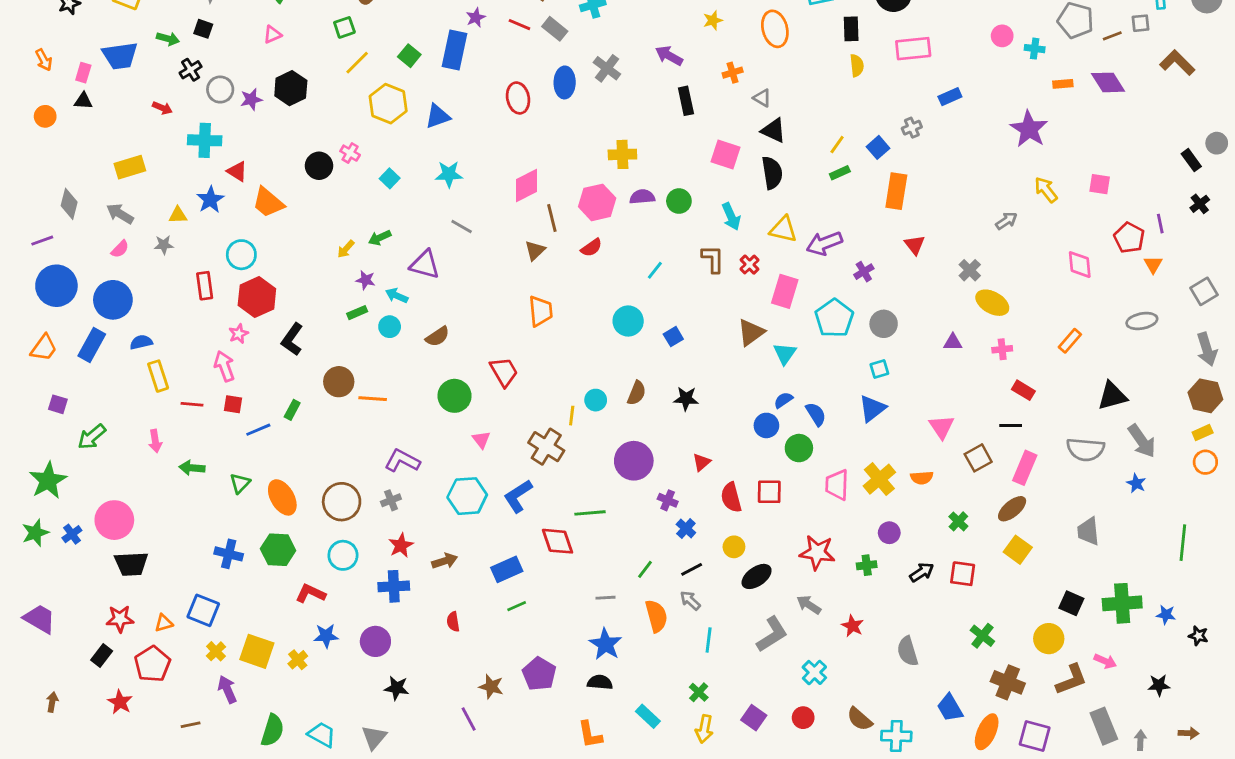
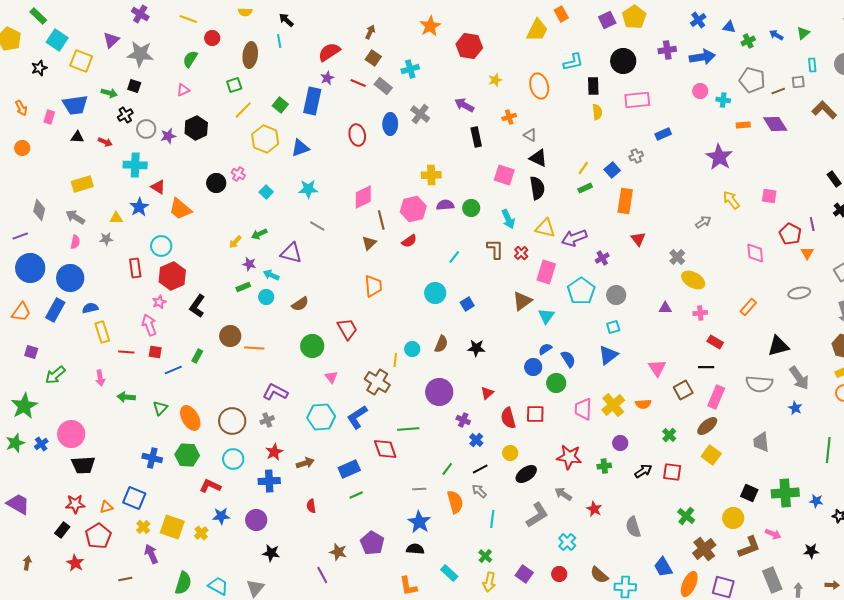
black triangle: (83, 101) -> (77, 137), moved
pink semicircle: (120, 249) -> (75, 242), turned -32
brown cross: (1008, 682) -> (704, 549), turned 30

